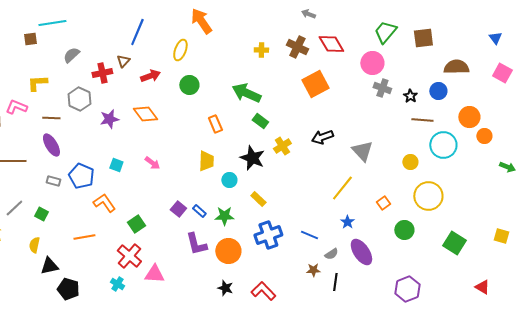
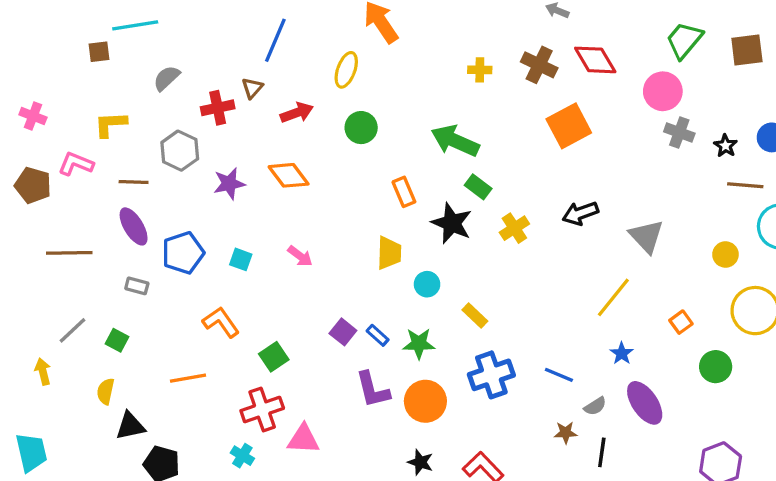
black star: (252, 158) -> (452, 223), moved
blue pentagon: (81, 176) -> (183, 253), moved, turned 30
red cross: (129, 256) -> (262, 409), turned 30

